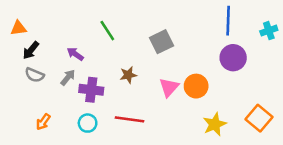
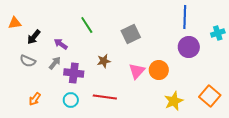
cyan cross: (269, 31) -> (218, 33), moved
black arrow: (31, 50) -> (34, 37), moved

